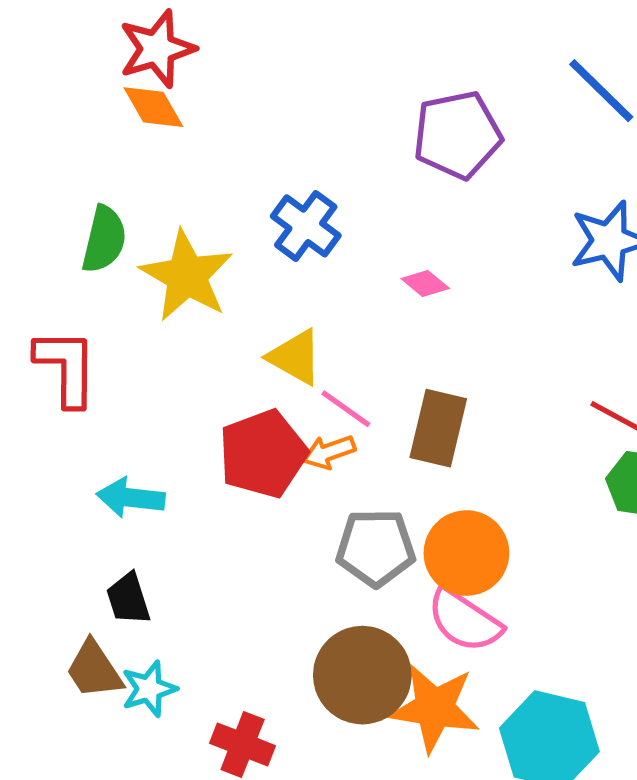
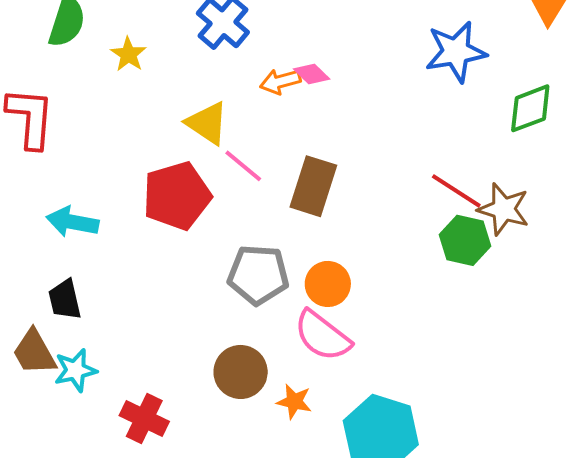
yellow star: (187, 276) -> (128, 54), size x0.5
orange arrow: (329, 452) -> (280, 82), moved
orange circle: (466, 553) -> (328, 284), size x0.7
brown circle: (362, 675) -> (241, 372), size x0.7
orange star: (435, 708) -> (294, 402), size x0.5

